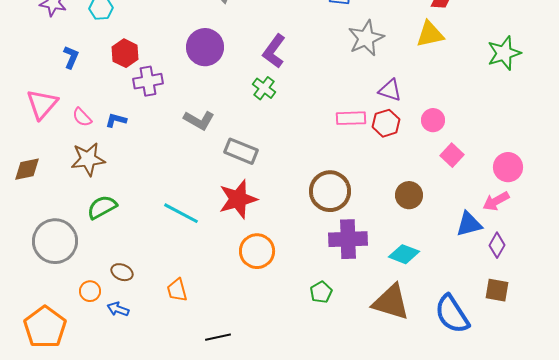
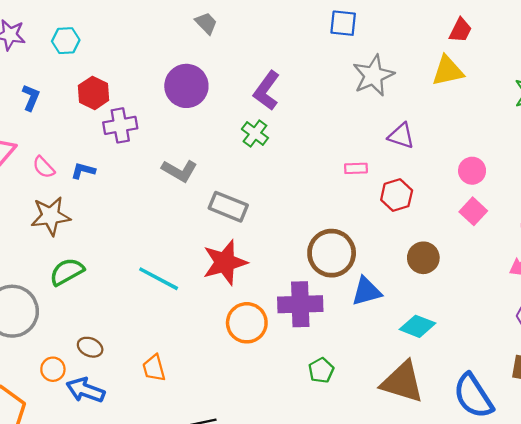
pink rectangle: (351, 118) -> (356, 168), size x0.7
pink circle: (433, 120) -> (472, 171), moved
red hexagon: (386, 123) -> (397, 195), moved
blue triangle: (469, 224) -> (366, 291), moved
purple cross: (348, 239) -> (300, 304), moved
blue arrow: (118, 309) -> (85, 390), size x1.5

